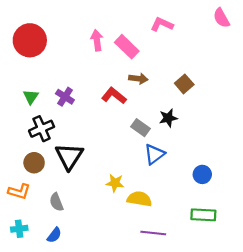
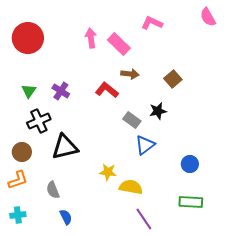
black triangle: (69, 156) -> (65, 147), turned 44
brown circle: (34, 163) -> (22, 152), moved
orange L-shape: (19, 191) -> (18, 180), turned -35
purple line: (153, 233) -> (144, 219), turned 50
blue semicircle: (54, 235) -> (66, 217), moved, turned -63

